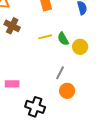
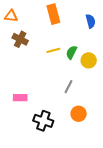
green semicircle: (63, 39) -> (71, 52), turned 56
orange circle: (67, 91) -> (79, 114), moved

